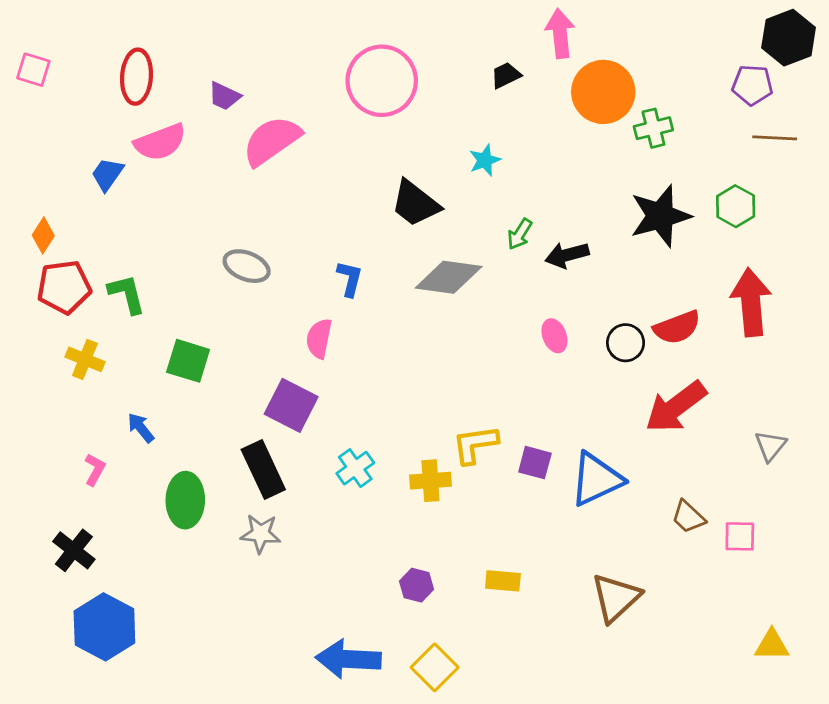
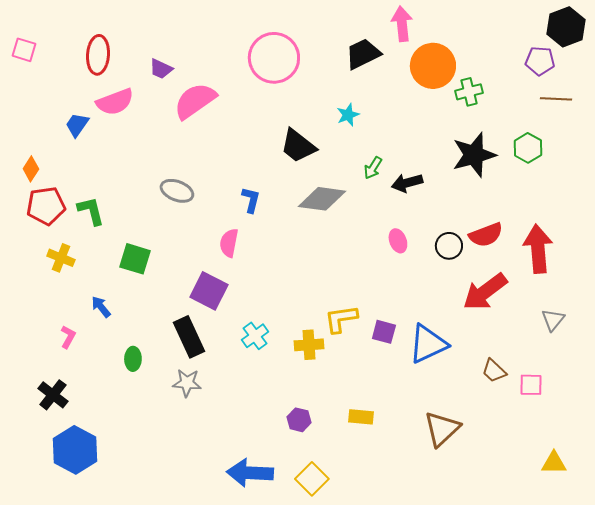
black trapezoid: (506, 75) -> (363, 54), size x1.6
red arrow: (751, 302) -> (538, 249), moved
green ellipse: (185, 500) -> (133, 359), size x0.6

